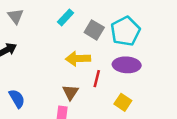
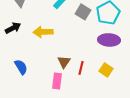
yellow arrow: (78, 59) -> (43, 32), moved
red line: (97, 79) -> (81, 68), moved

